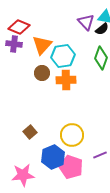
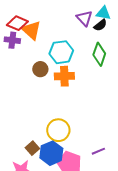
orange triangle: (42, 45) -> (31, 30), moved, turned -30
brown square: (30, 132) -> (32, 148), moved
yellow circle: (72, 135) -> (58, 130), moved

